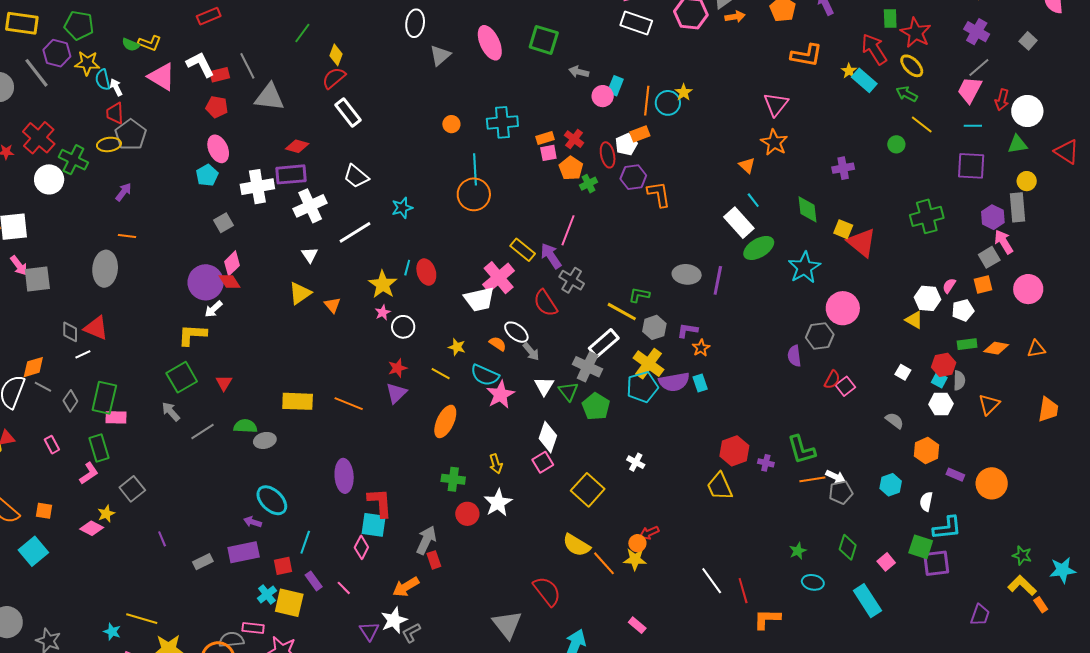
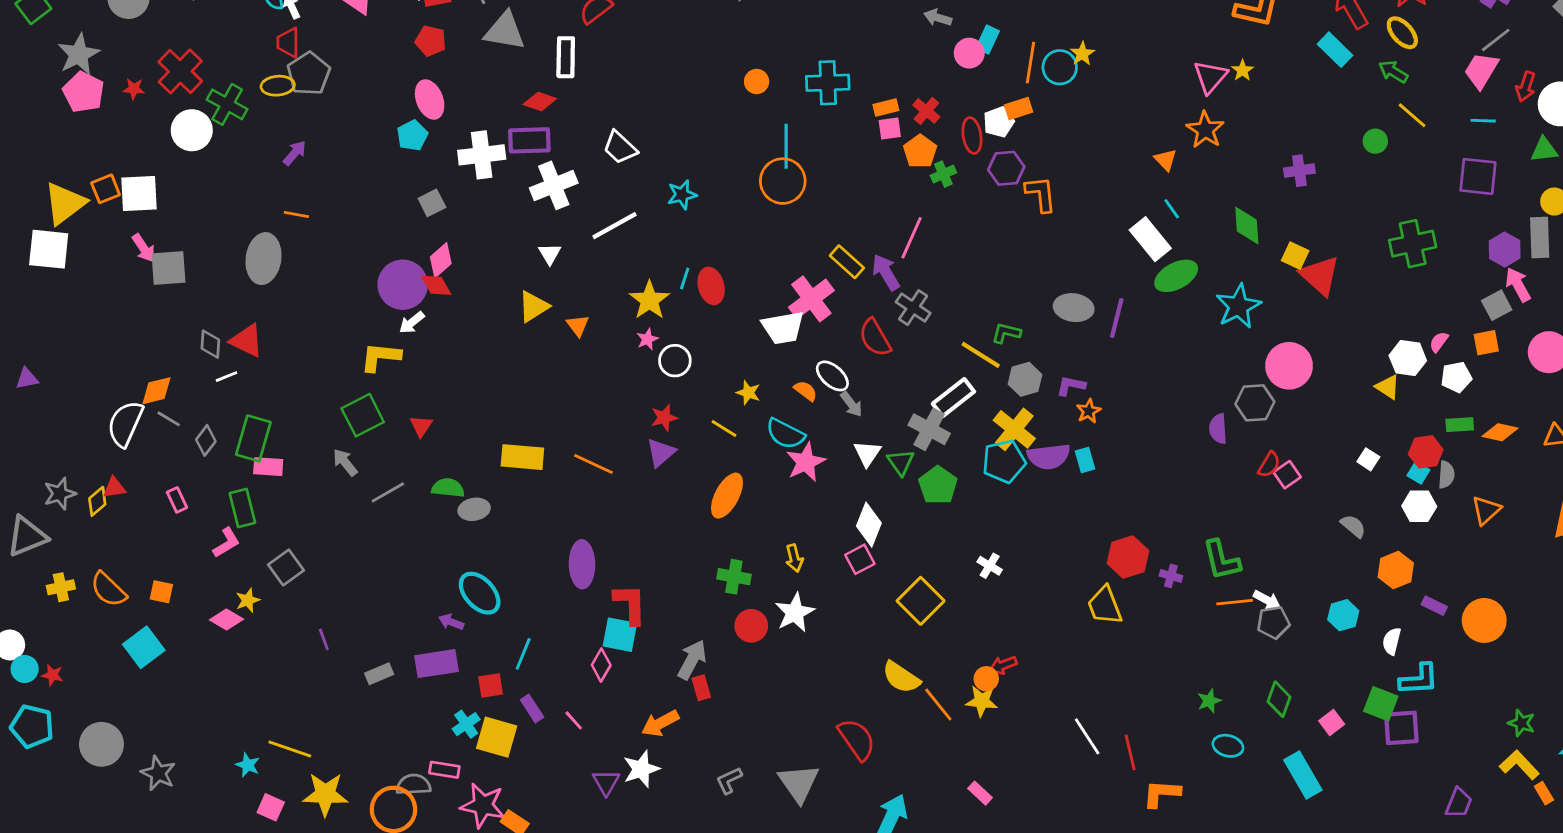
yellow star: (849, 71) -> (1243, 70), moved
white rectangle: (348, 113) -> (566, 57), moved, turned 36
gray L-shape: (411, 633) -> (729, 780), moved

